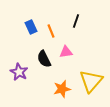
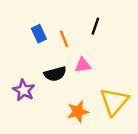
black semicircle: (44, 59) -> (55, 74), turned -78

